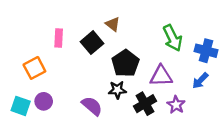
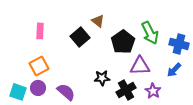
pink rectangle: (59, 38) -> (40, 31), moved
black pentagon: (125, 63) -> (123, 42), moved
orange square: (34, 68) -> (39, 66), moved
purple semicircle: (92, 106) -> (66, 92), moved

